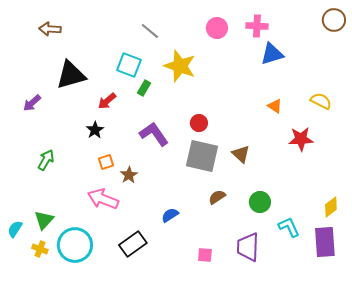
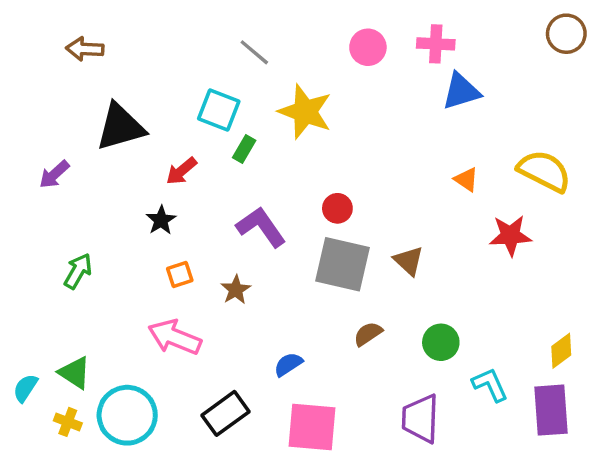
yellow semicircle: (321, 101) -> (544, 171), size x1.5
brown star: (129, 175) -> (236, 290), moved
green triangle: (44, 220) -> (75, 373), turned -40
pink square: (205, 255) -> (312, 427), moved, size x2.0

